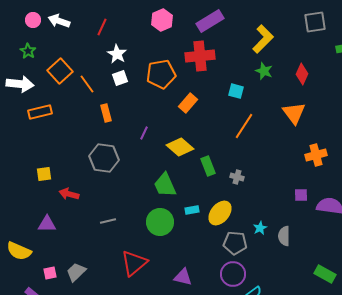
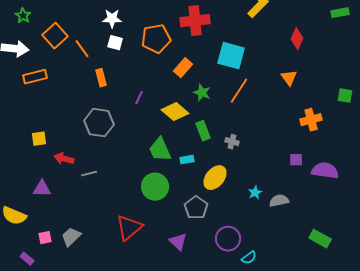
white star: (117, 54) -> (112, 19), turned -30
green star: (264, 71) -> (202, 93), moved
white square: (120, 78) -> (115, 43), turned 35
cyan square: (236, 91) -> (231, 56), size x1.8
orange triangle: (294, 113) -> (289, 78), size x0.7
cyan rectangle: (192, 210) -> (187, 160), moved
gray line: (108, 221) -> (89, 174), moved
gray semicircle: (284, 236) -> (279, 201), turned 78
gray pentagon: (235, 243) -> (196, 208), moved, turned 30
purple triangle: (183, 277) -> (178, 242), turned 30

